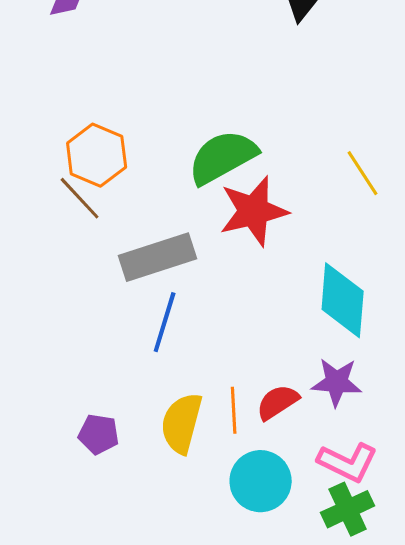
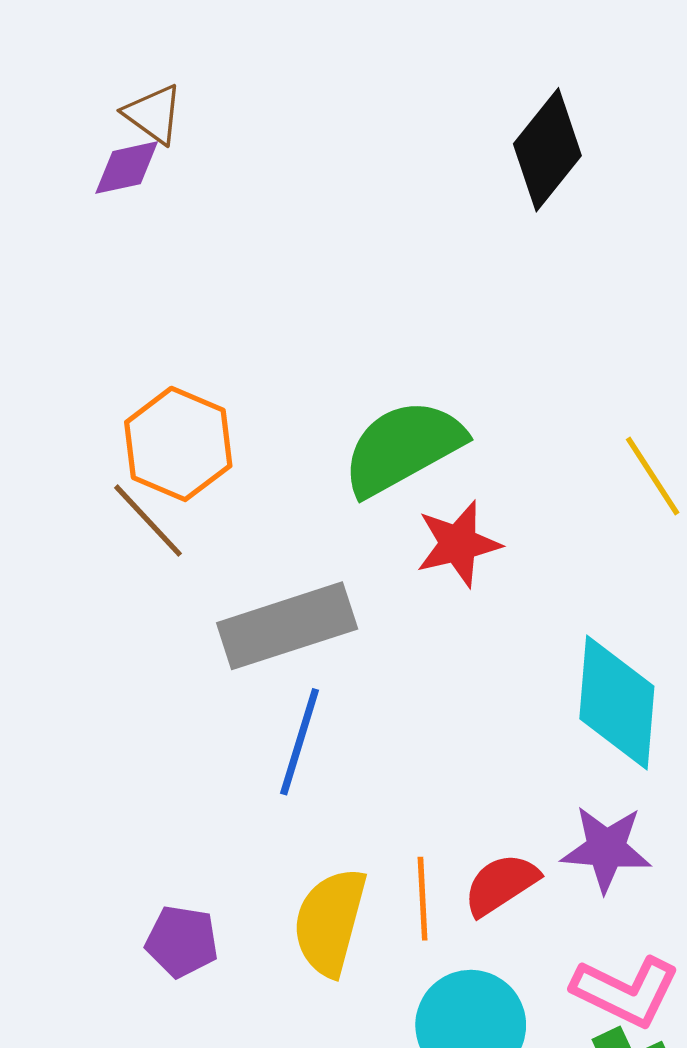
red star: (254, 211) -> (458, 544), size x0.7

